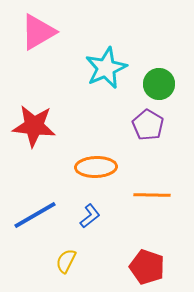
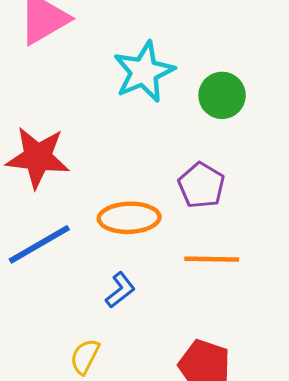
purple pentagon: (148, 125) -> (201, 185), moved
blue line: (35, 215) -> (39, 244), moved

